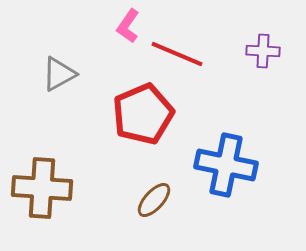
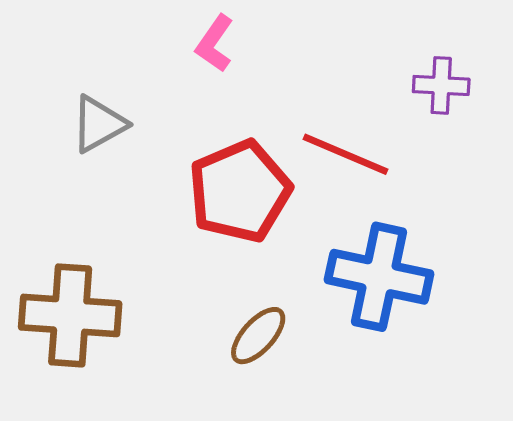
red line: (177, 54) -> (345, 154), moved

